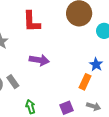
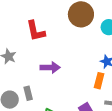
gray rectangle: (13, 82) -> (28, 93), turned 32

